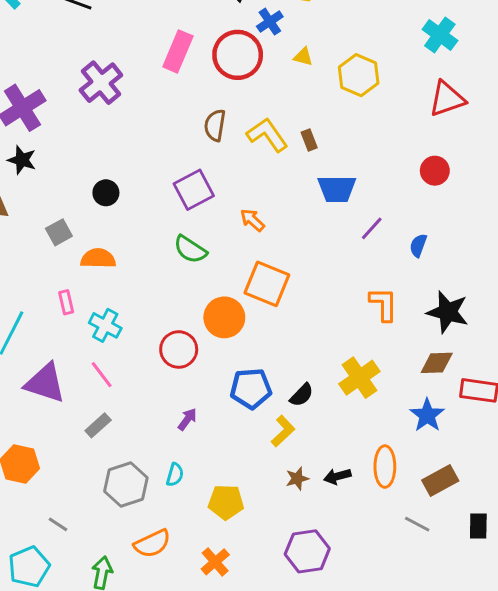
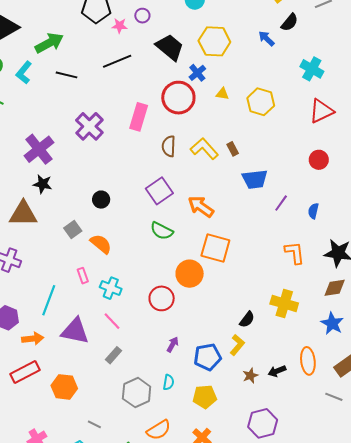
pink rectangle: (178, 51) -> (139, 117), moved
orange arrow: (252, 220) -> (201, 207), size x1.5
orange semicircle: (98, 258) -> (101, 244), turned 45
yellow cross: (359, 378) -> (284, 304), turned -32
blue pentagon: (251, 388) -> (208, 357), moved

